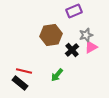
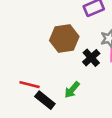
black rectangle: (20, 83) -> (45, 100), moved

